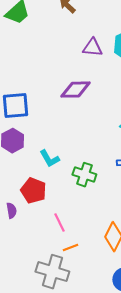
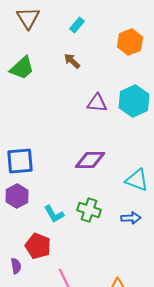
purple diamond: (75, 90) -> (90, 160), moved
green cross: (84, 175) -> (89, 210), moved

